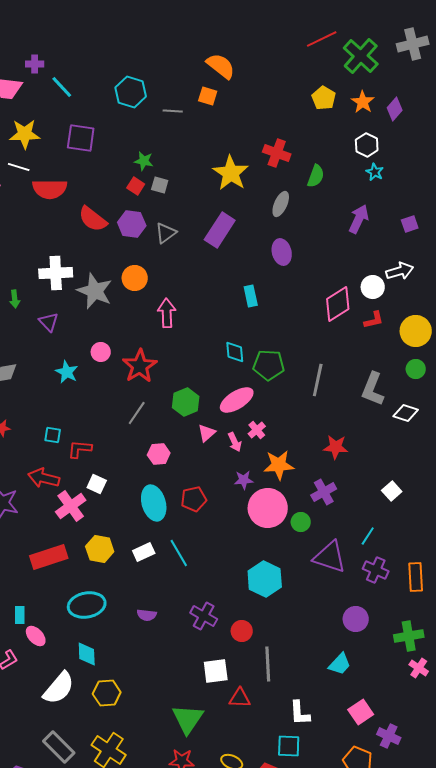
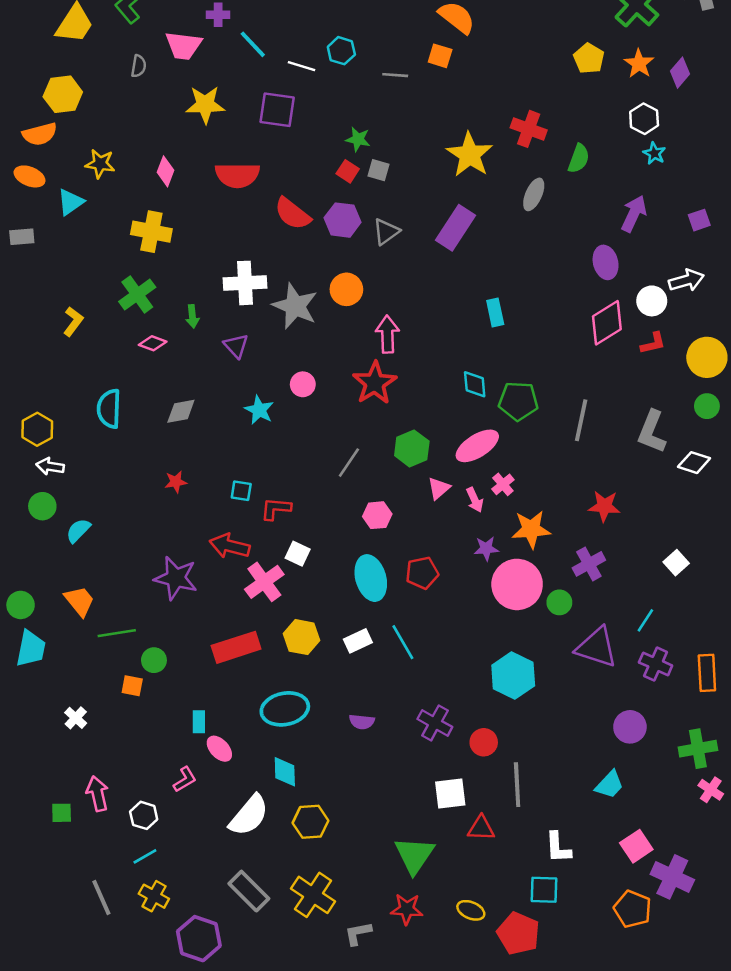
cyan hexagon: (131, 92) -> (341, 51), size x0.7
white line: (19, 167) -> (302, 66), moved
purple ellipse: (282, 252) -> (606, 262), moved
red star: (140, 366) -> (375, 383), moved
purple cross: (389, 736) -> (672, 877), size x1.4

